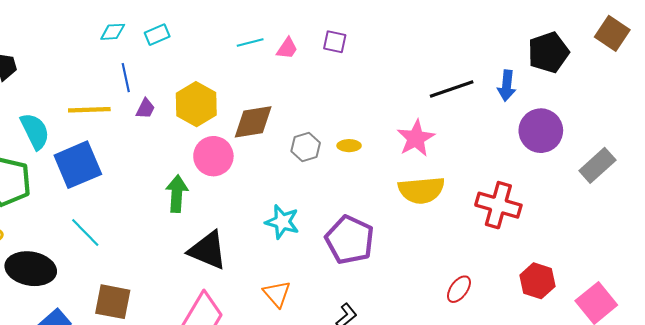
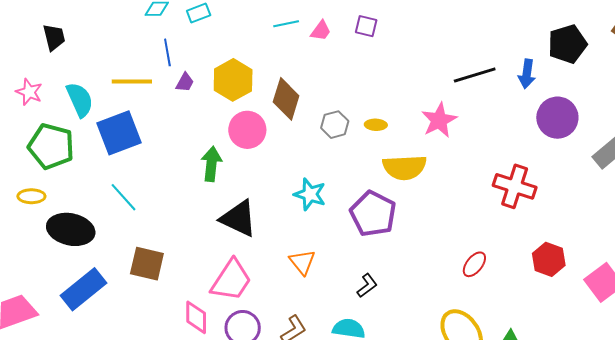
brown diamond: (253, 122) -> (286, 99), turned -66
yellow semicircle: (421, 190) -> (405, 167), moved

